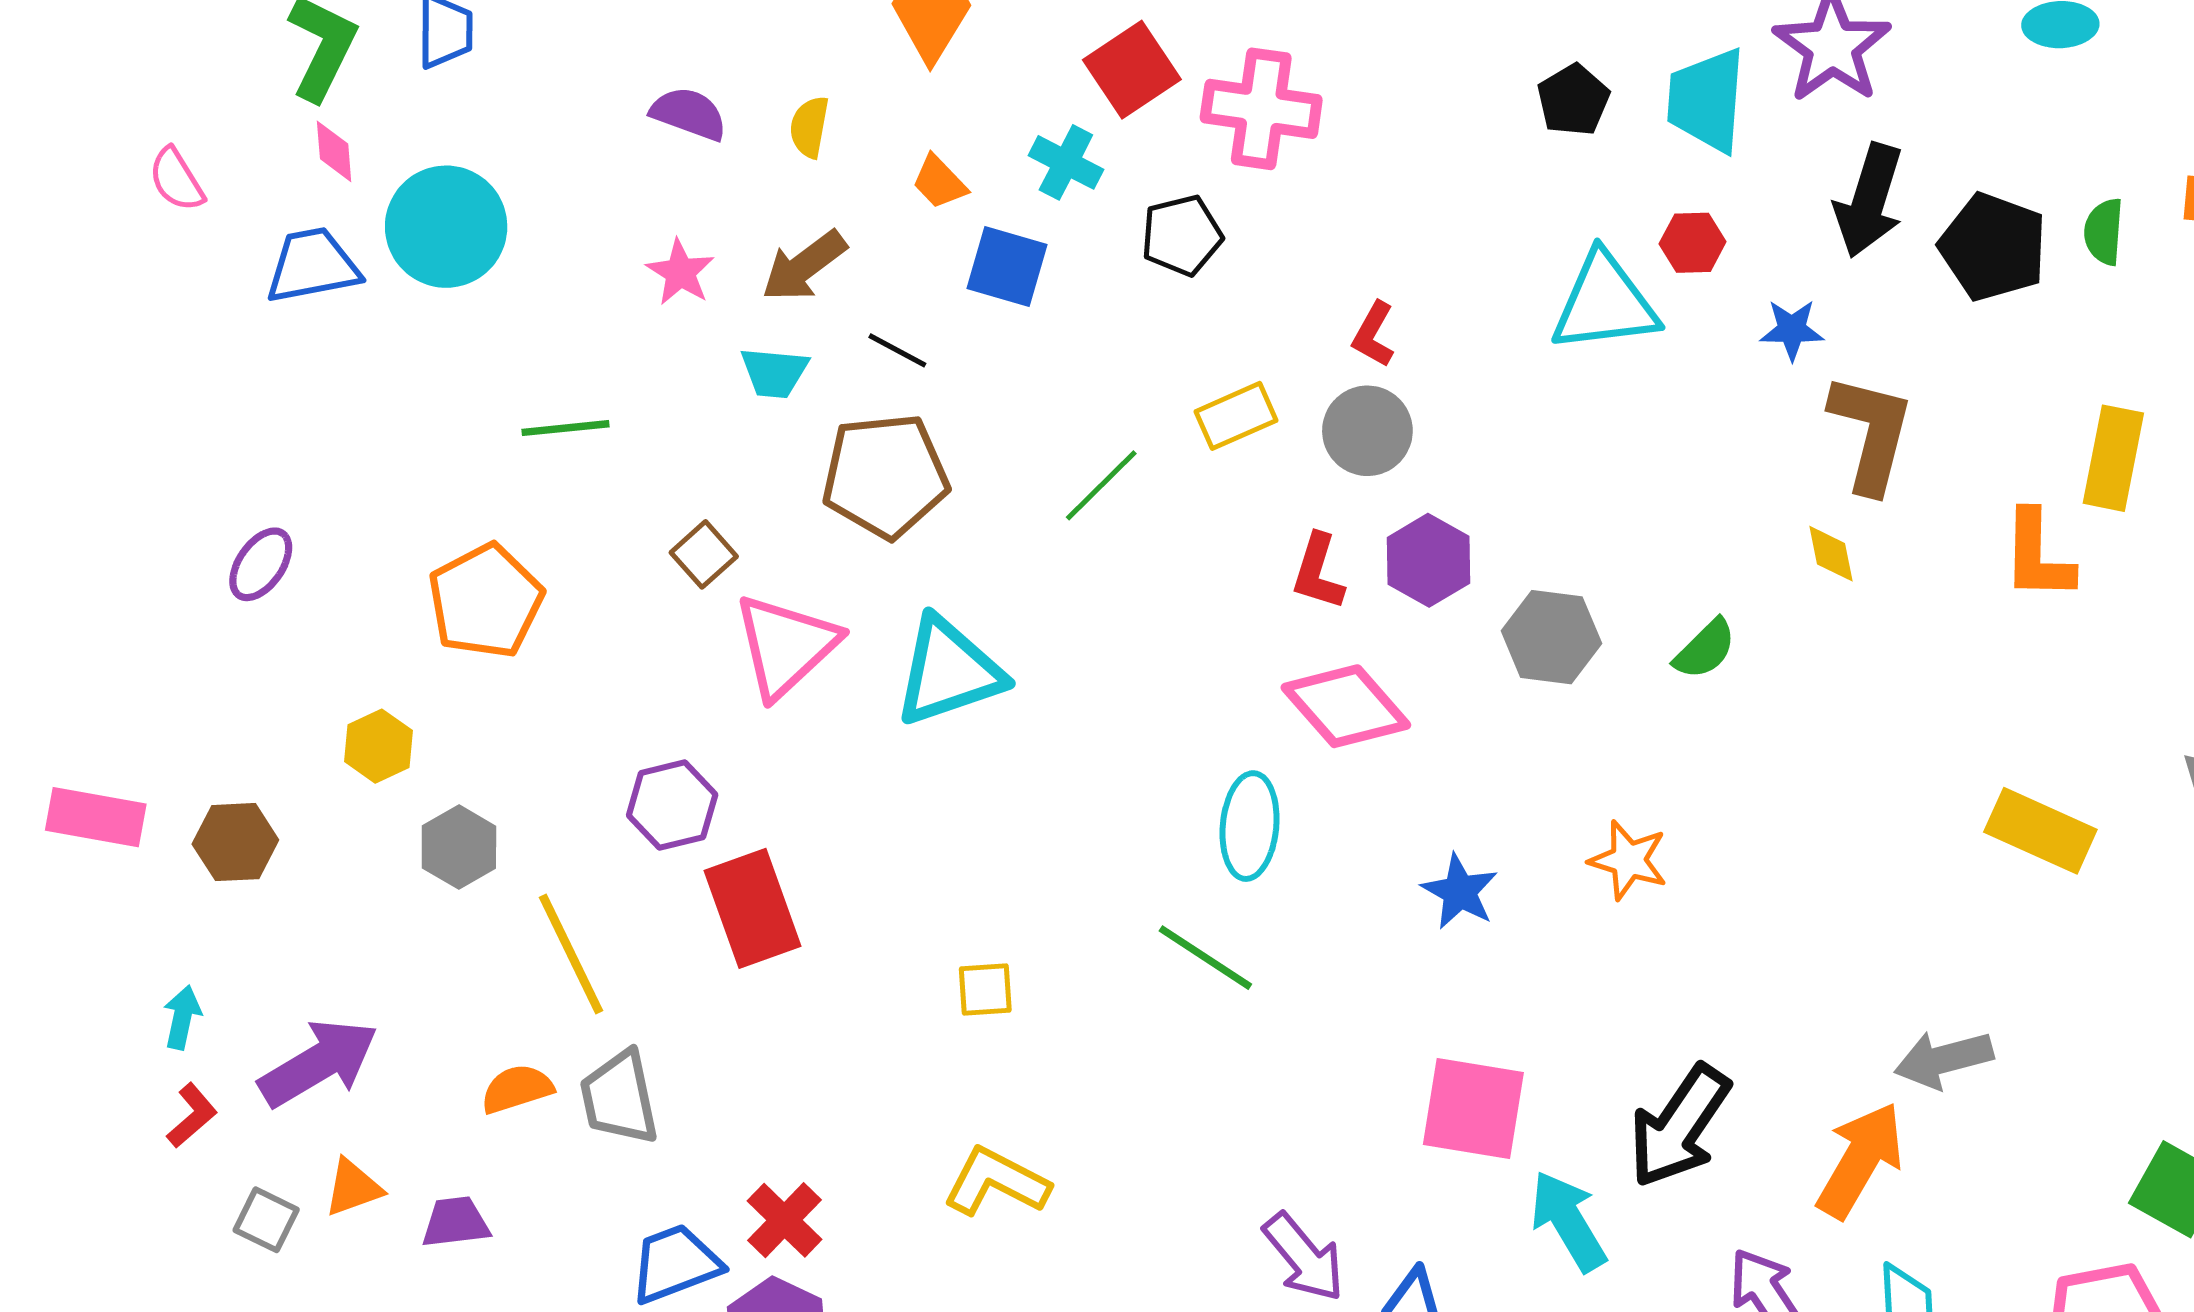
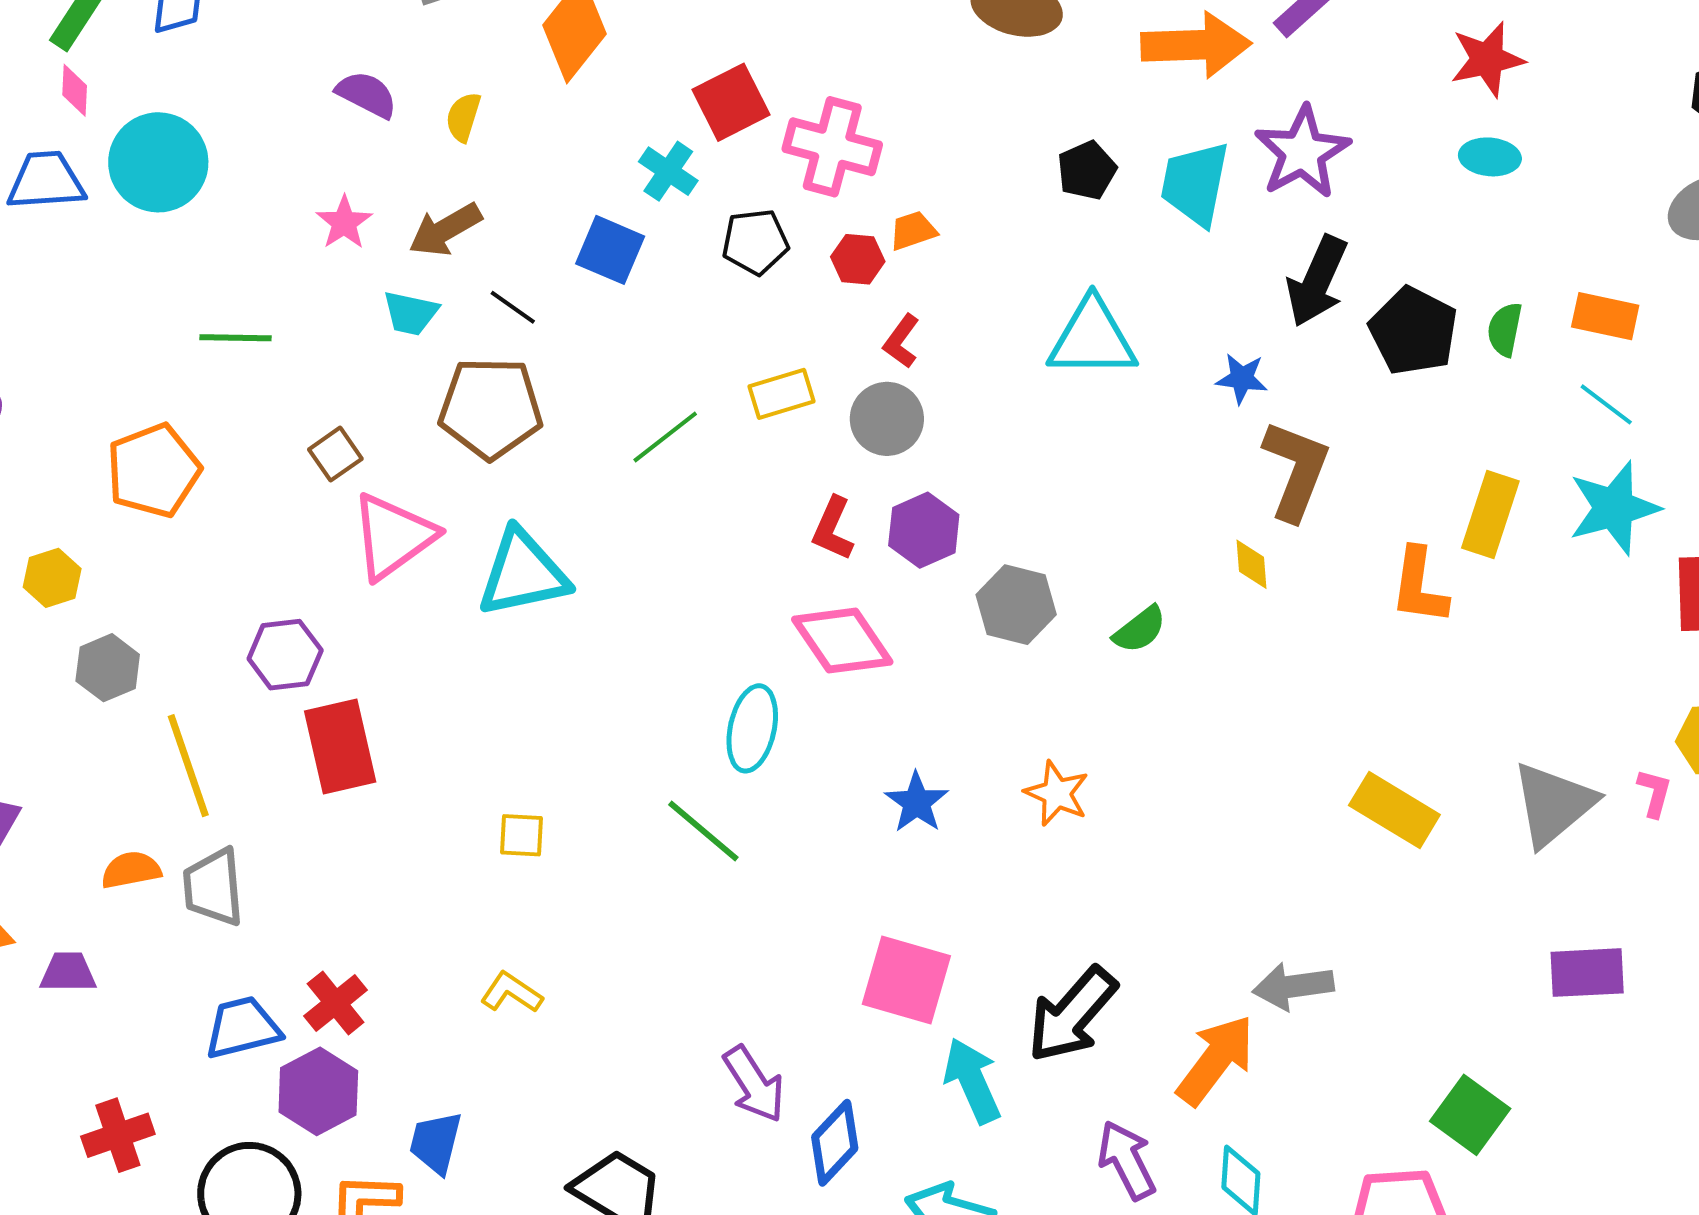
orange trapezoid: (939, 182) -> (913, 231), moved, turned 108
red hexagon: (1693, 243) -> (858, 259), moved
yellow L-shape: (996, 1182) -> (511, 993), size x0.7

